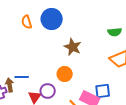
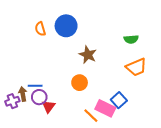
purple circle: (48, 91) -> (39, 97), moved
blue square: (103, 91) -> (119, 100), turned -35

